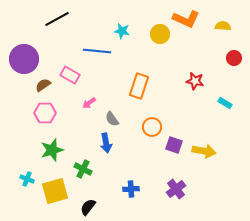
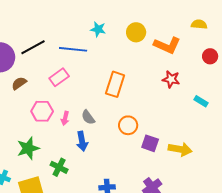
black line: (57, 19) -> (33, 47), moved
orange L-shape: (186, 19) -> (167, 45), moved
pink rectangle: (70, 75) -> (59, 77), moved, turned -66
pink arrow: (89, 103) -> (65, 118), moved, turned -40
pink hexagon: (45, 113) -> (42, 111), moved

